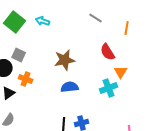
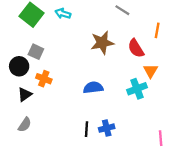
orange line: (127, 28) -> (157, 30), moved
brown star: (65, 60) -> (102, 43), moved

